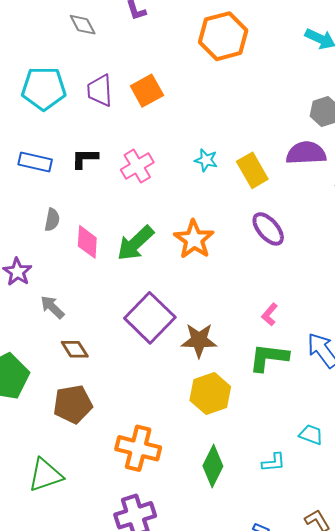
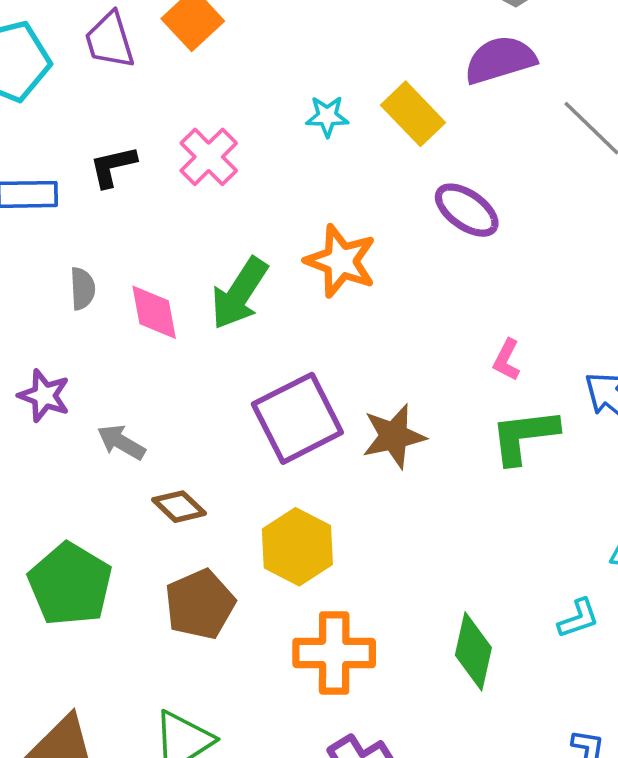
purple square: (150, 318) -> (297, 418), turned 33
yellow hexagon: (210, 393) -> (297, 547), moved

